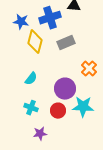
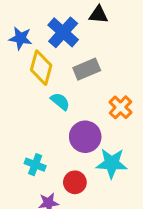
blue cross: (50, 18) -> (63, 32), turned -30
cyan semicircle: (31, 79) -> (60, 101), moved, turned -88
red circle: (58, 111) -> (75, 182), moved

